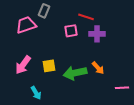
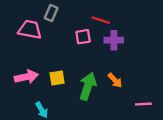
pink trapezoid: (26, 25) -> (30, 30), turned 30
pink arrow: (23, 65) -> (26, 77), turned -138
green arrow: (75, 73) -> (88, 86), turned 120

